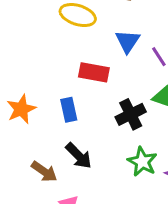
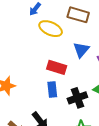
blue rectangle: (69, 110) -> (52, 90), moved

